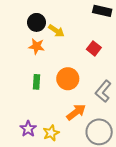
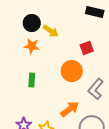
red square: (94, 48) -> (87, 48), turned 32
orange circle: (68, 79) -> (72, 71), moved

